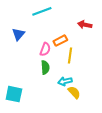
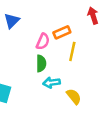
red arrow: (85, 25) -> (93, 16), turned 56
cyan arrow: (65, 81) -> (51, 83), moved

